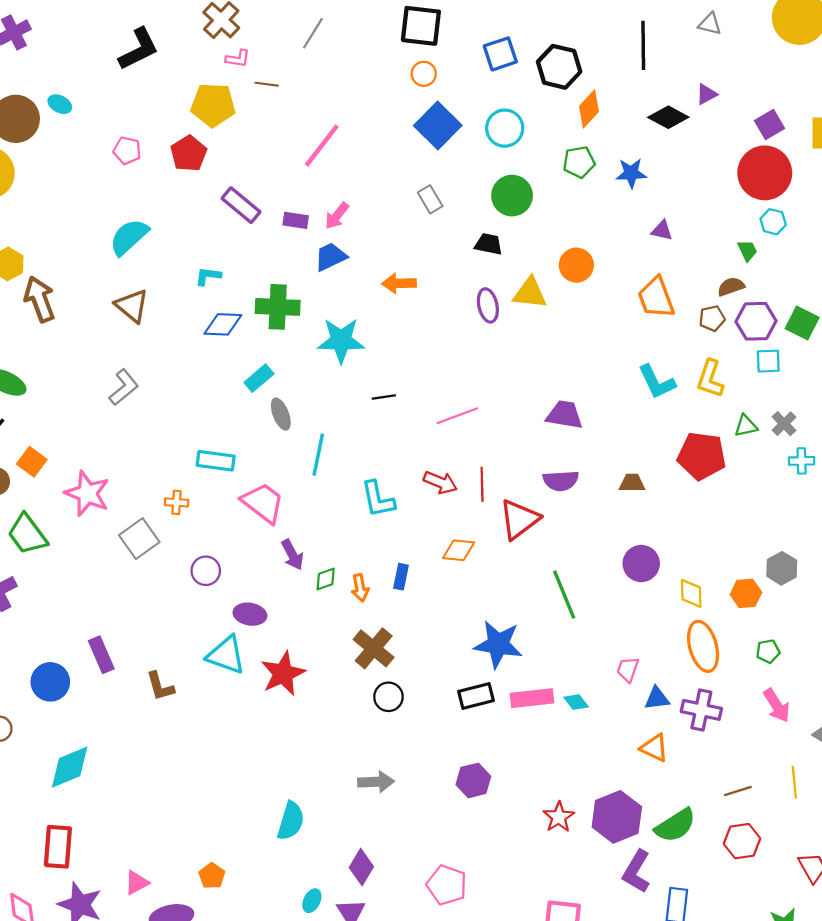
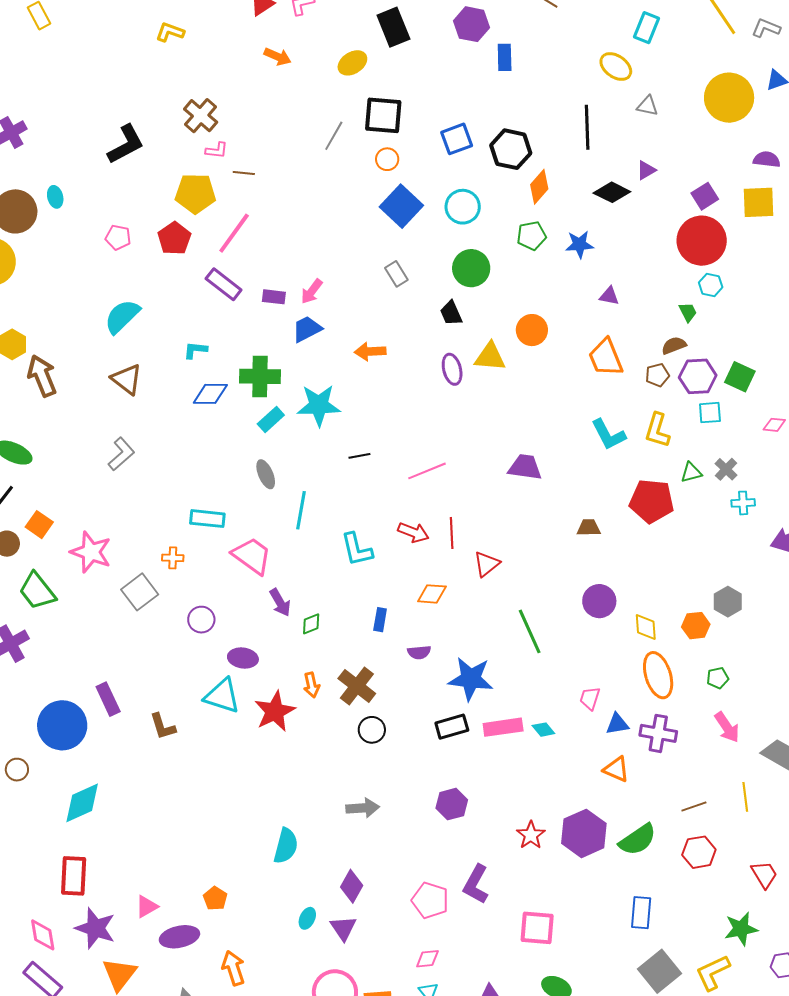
gray line: (313, 33) -> (334, 136), moved
cyan ellipse: (60, 104) -> (55, 197), turned 50
pink line: (322, 146) -> (234, 233), moved
black trapezoid: (489, 244) -> (451, 313), turned -124
cyan rectangle: (259, 378) -> (271, 420), moved
purple semicircle: (561, 481) -> (419, 652), moved, size x0.7
red triangle: (519, 519) -> (487, 564), size x0.7
orange arrow: (360, 588) -> (312, 685), moved
blue circle: (50, 682) -> (62, 725), size x1.4
purple L-shape: (636, 872) -> (476, 884), moved

